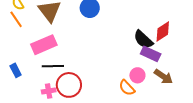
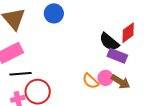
brown arrow: (163, 77) -> (121, 82), moved
orange semicircle: (127, 88) -> (91, 81), moved

